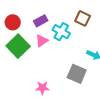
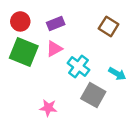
cyan cross: (61, 32) -> (78, 66), moved
green square: (18, 46) -> (24, 52), turned -30

